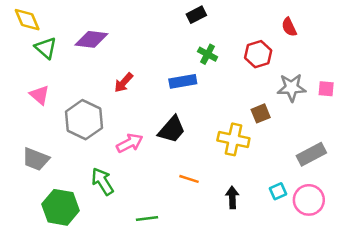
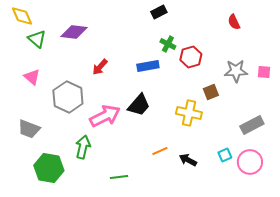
red hexagon: (258, 54) -> (191, 57), moved
pink arrow: (130, 143) -> (105, 116), size x1.4
orange line: (189, 179) -> (160, 151), moved, turned -42
green arrow: (103, 181) -> (83, 147), turned 45
black arrow: (232, 197) -> (188, 160), turned -60

